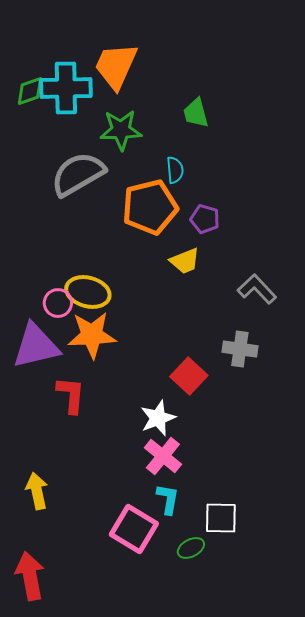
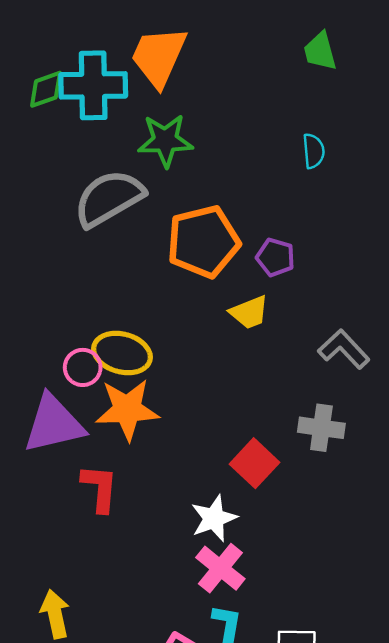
green trapezoid: (196, 113) -> (320, 51), moved
cyan semicircle: (175, 170) -> (314, 151), moved

